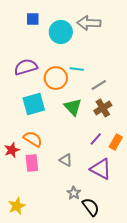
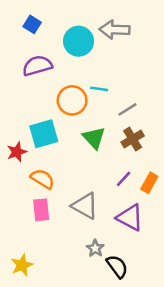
blue square: (33, 19) -> (32, 24), moved, turned 32
purple semicircle: (26, 67) -> (37, 66), moved
red star: (12, 150) -> (17, 152), moved
gray triangle: (66, 160) -> (85, 206), size x1.6

